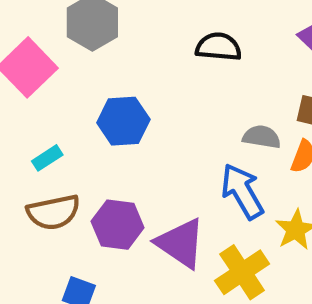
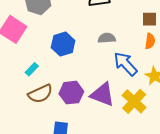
gray semicircle: (262, 137) -> (107, 38), moved

